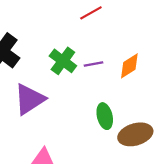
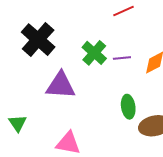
purple triangle: (30, 99) -> (61, 85), turned 32

